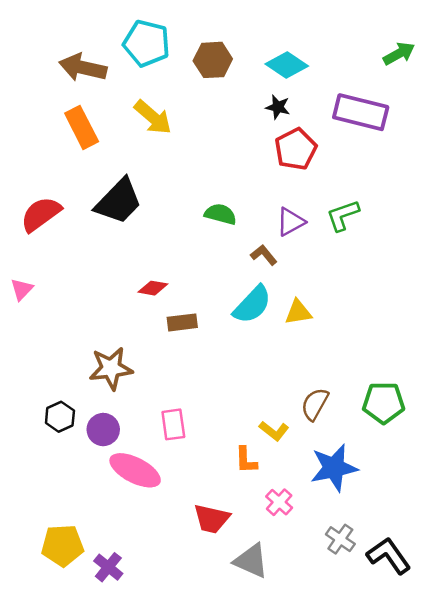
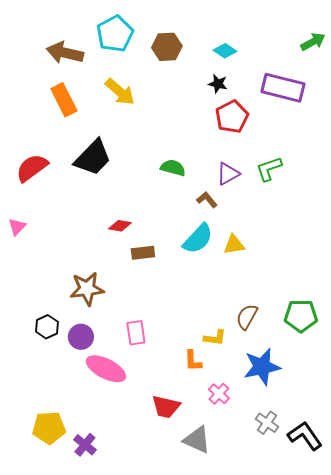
cyan pentagon: (147, 43) -> (115, 34), turned 30
cyan diamond: (287, 65) -> (225, 51), size x0.7
yellow L-shape: (274, 431) -> (215, 338), turned -30

